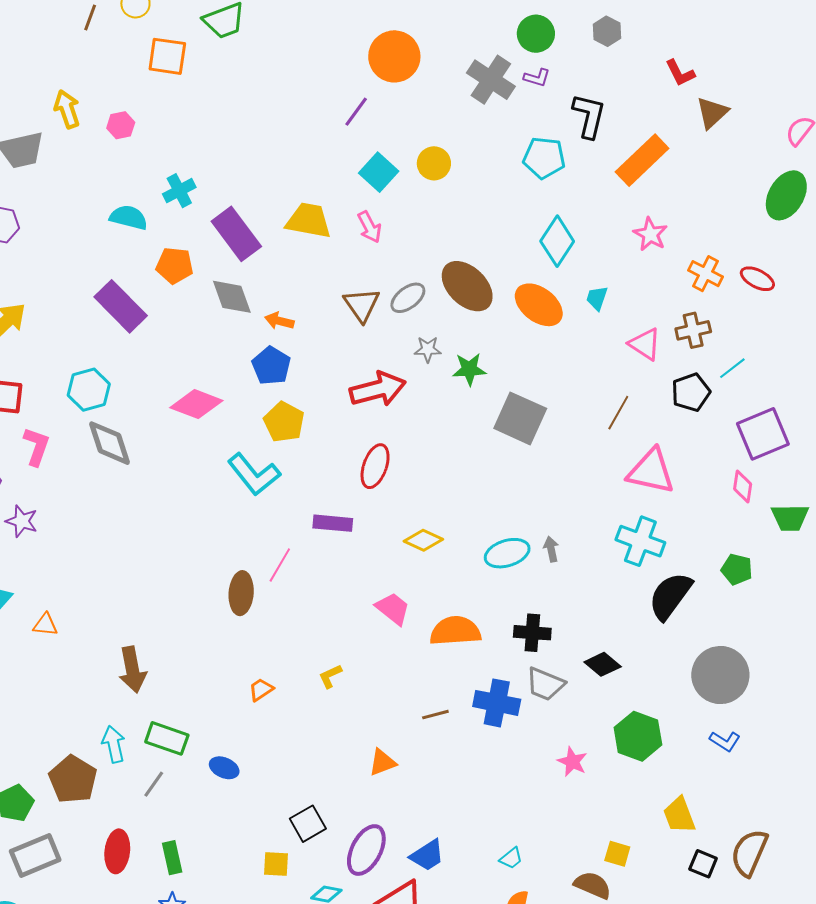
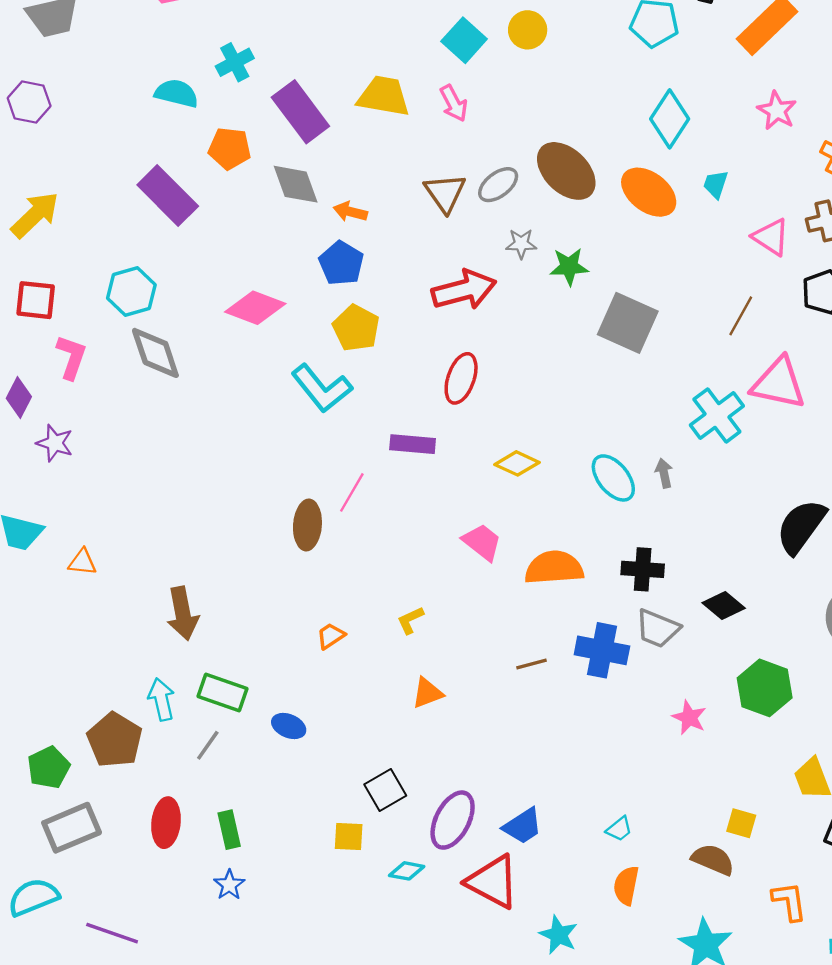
cyan cross: (640, 541) -> (717, 416), moved, turned 33
cyan ellipse: (507, 553) -> (613, 478), turned 69
orange triangle: (382, 762) -> (427, 693), moved

